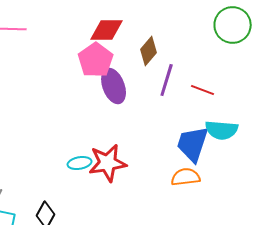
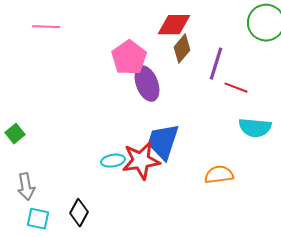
red diamond: (107, 30) -> (174, 25), moved
purple line: (167, 80) -> (216, 64), moved
blue trapezoid: (193, 144) -> (163, 142), moved

